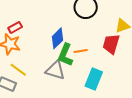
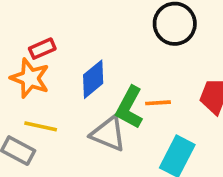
blue diamond: (57, 38) -> (93, 79), moved
yellow line: (18, 70) -> (41, 126), turned -30

